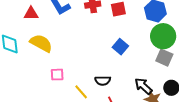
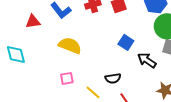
yellow semicircle: (41, 43) -> (70, 45), moved
black arrow: (143, 86) -> (147, 60), moved

